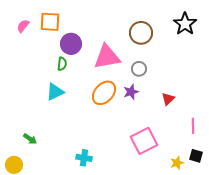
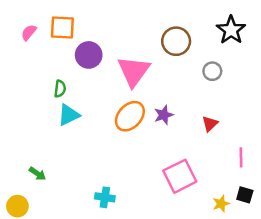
pink triangle: (107, 57) -> (134, 71), turned -44
green semicircle: (62, 64) -> (60, 89), moved
gray circle: (139, 69) -> (212, 71), moved

